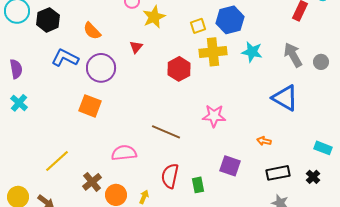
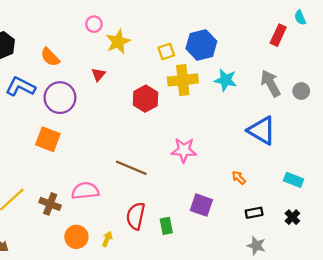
orange arrow: (264, 141) -> (239, 178), turned 32
cyan rectangle: (323, 148) -> (294, 180), moved
black rectangle: (278, 173) -> (254, 213), size x0.7
brown cross: (92, 182) -> (50, 204), moved, turned -30

